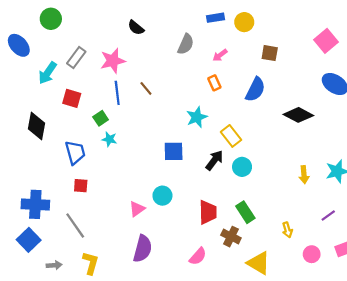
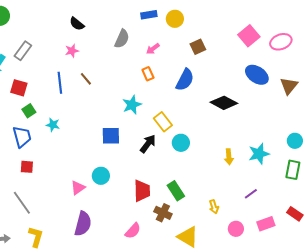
brown square: (270, 53) -> (198, 47), turned -35
pink star: (113, 61) -> (72, 51), moved, size x0.6
green square: (101, 118) -> (29, 111), moved
cyan circle: (242, 167) -> (181, 143), moved

